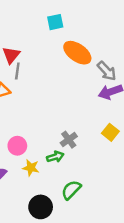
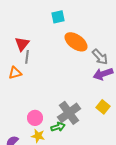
gray cross: (69, 140) -> (69, 113), size x1.6
pink circle: (17, 146) -> (35, 118), moved

